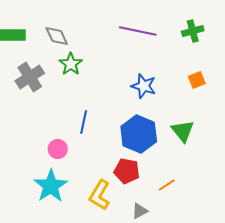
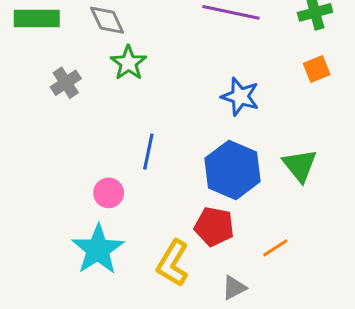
gray cross: (30, 77) -> (66, 83), size x0.7
orange square: (197, 80) -> (317, 69), moved

